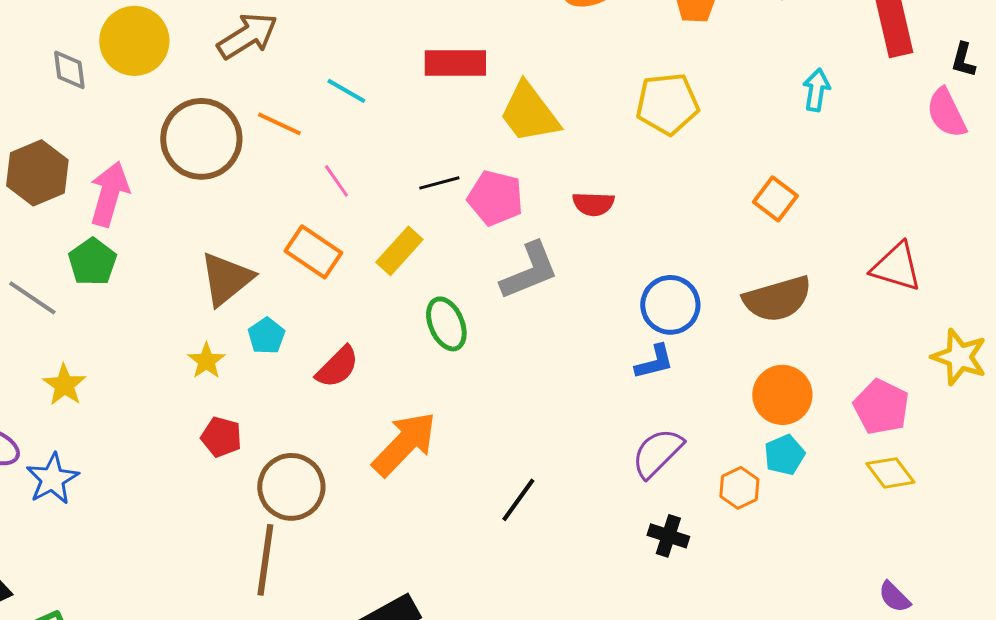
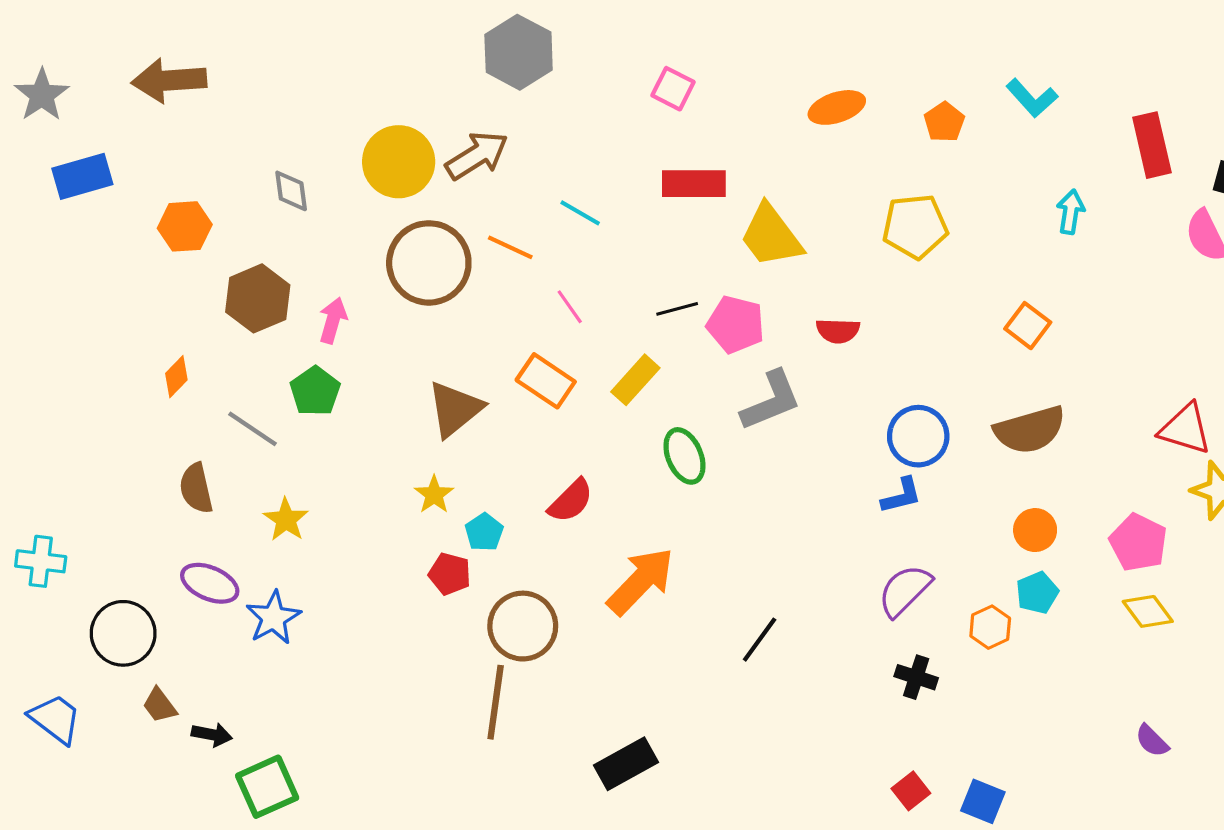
yellow circle: (134, 41) -> (399, 162), moved
pink arrow: (109, 194) -> (333, 320), size x0.7
red triangle: (896, 267) -> (1185, 429), moved
cyan pentagon: (266, 336) -> (484, 532), moved
orange circle: (782, 395) -> (1035, 530), size x0.7

